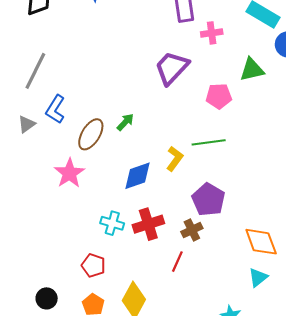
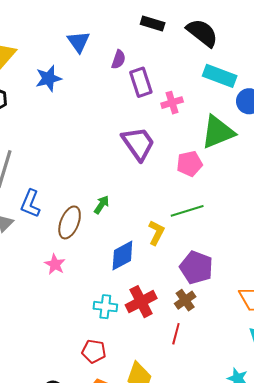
purple trapezoid: (172, 68) -> (138, 144), turned 111
green triangle: (252, 70) -> (218, 132), size x1.4
pink star: (69, 173) -> (55, 264), size x0.7

